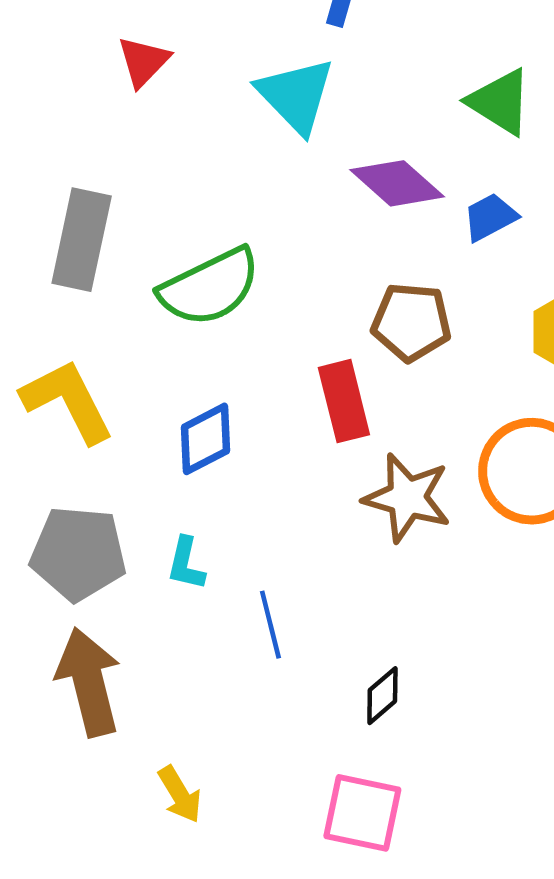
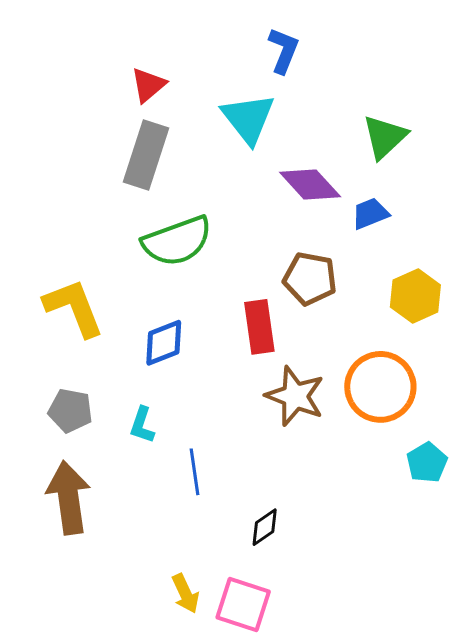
green triangle: (500, 102) -> (385, 137), turned 39
gray rectangle: (82, 240) -> (146, 155), moved
gray pentagon: (78, 553) -> (70, 411), size x0.7
yellow arrow: (180, 794) -> (185, 594), moved

